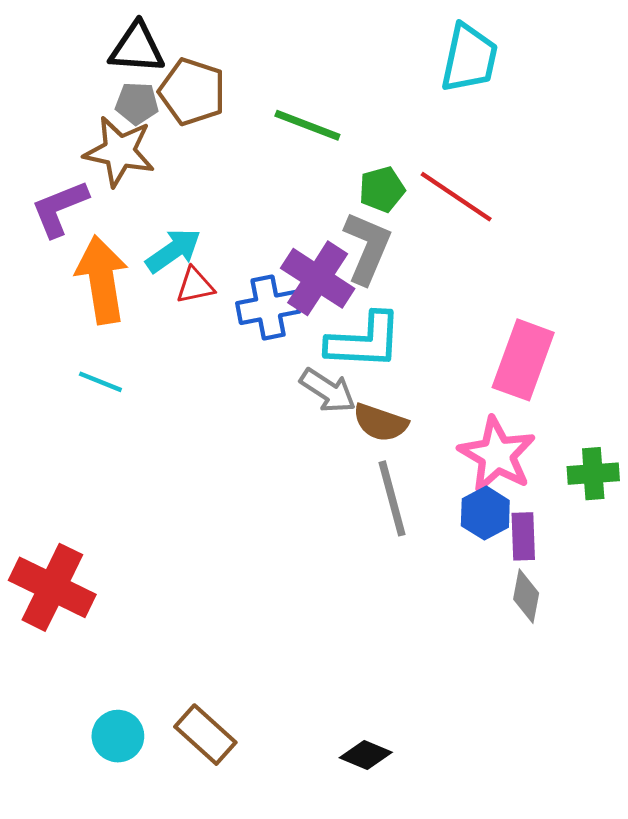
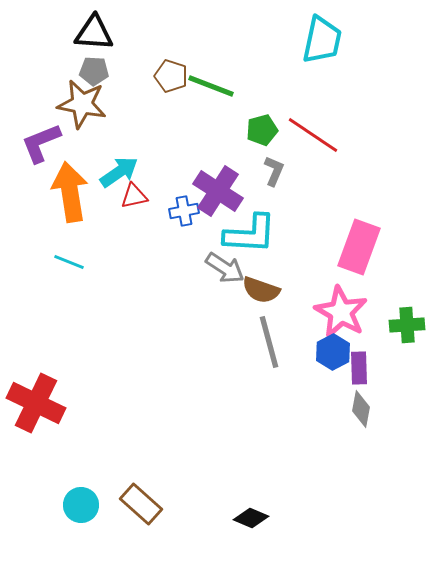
brown pentagon: (192, 92) -> (171, 76), moved, size x0.7
gray L-shape: (367, 248) -> (274, 171), moved, size x0.6
blue cross: (268, 307) -> (184, 211), size x0.7

